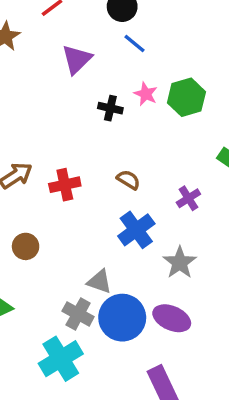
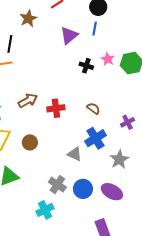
blue line: (134, 43) -> (95, 29), moved, turned 56
gray triangle: (100, 282) -> (75, 154), moved
blue circle: (122, 318) -> (83, 189), size x0.7
cyan cross: (61, 359) -> (45, 210), size x0.7

